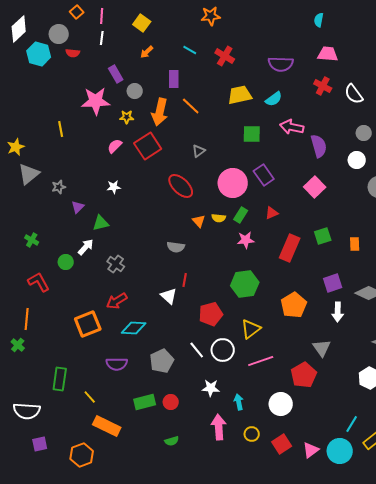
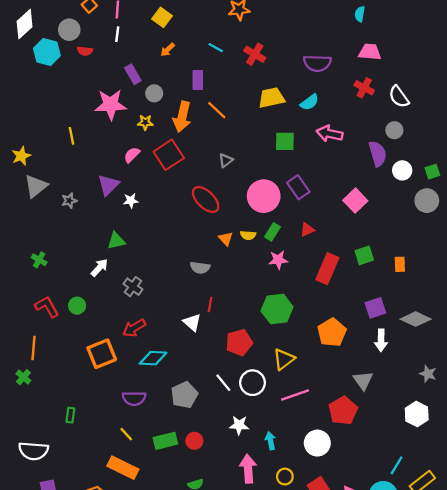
gray circle: (364, 133) -> (394, 130), moved
purple semicircle: (319, 146) -> (378, 154), moved
purple triangle: (78, 207) -> (108, 185), moved, size x1.5
green circle: (66, 262) -> (77, 306), moved
green rectangle: (60, 379) -> (70, 415), size x0.6
yellow line: (90, 397) -> (126, 434), moved

